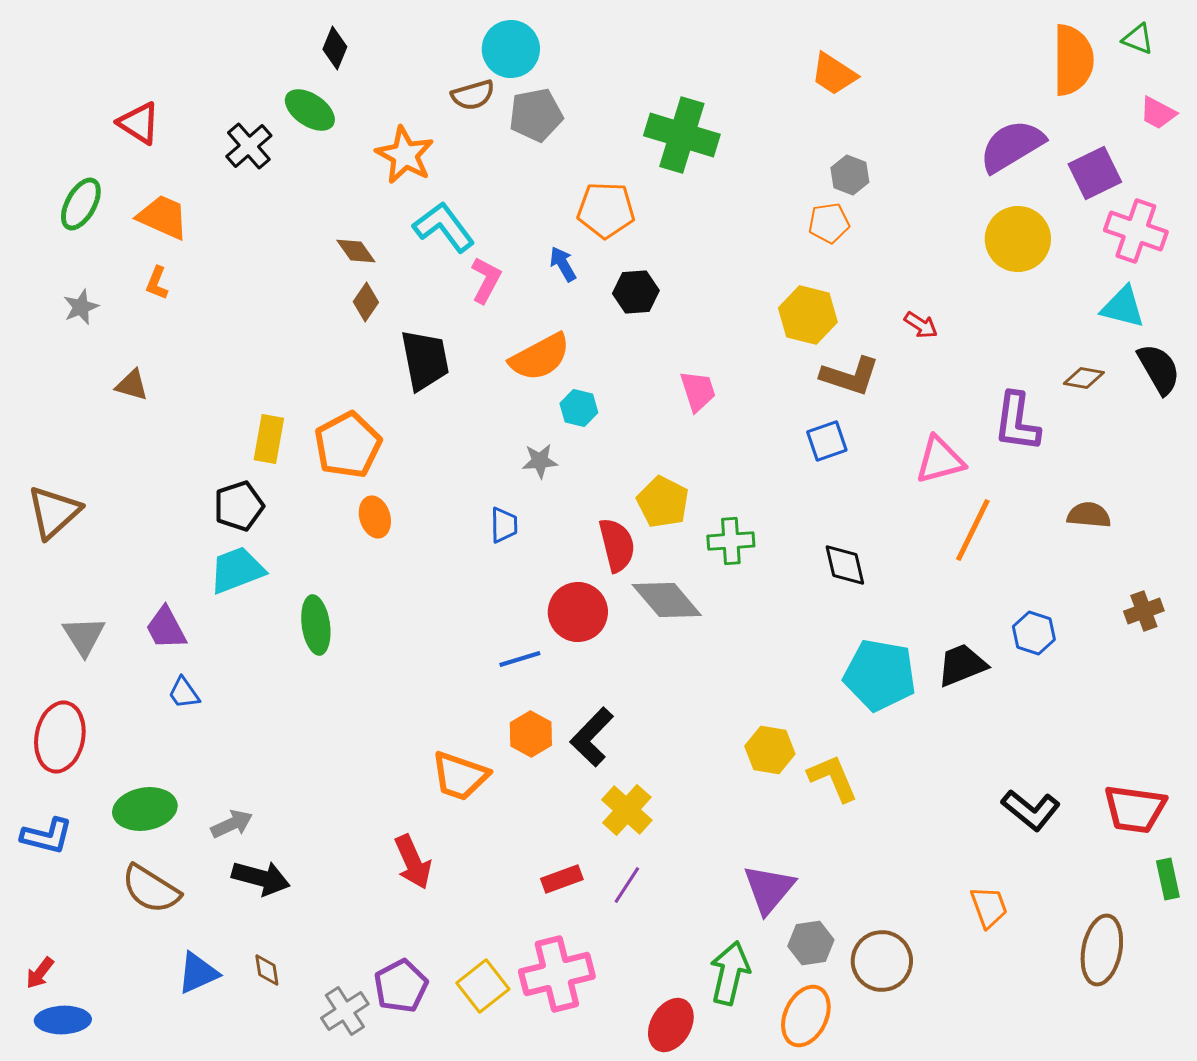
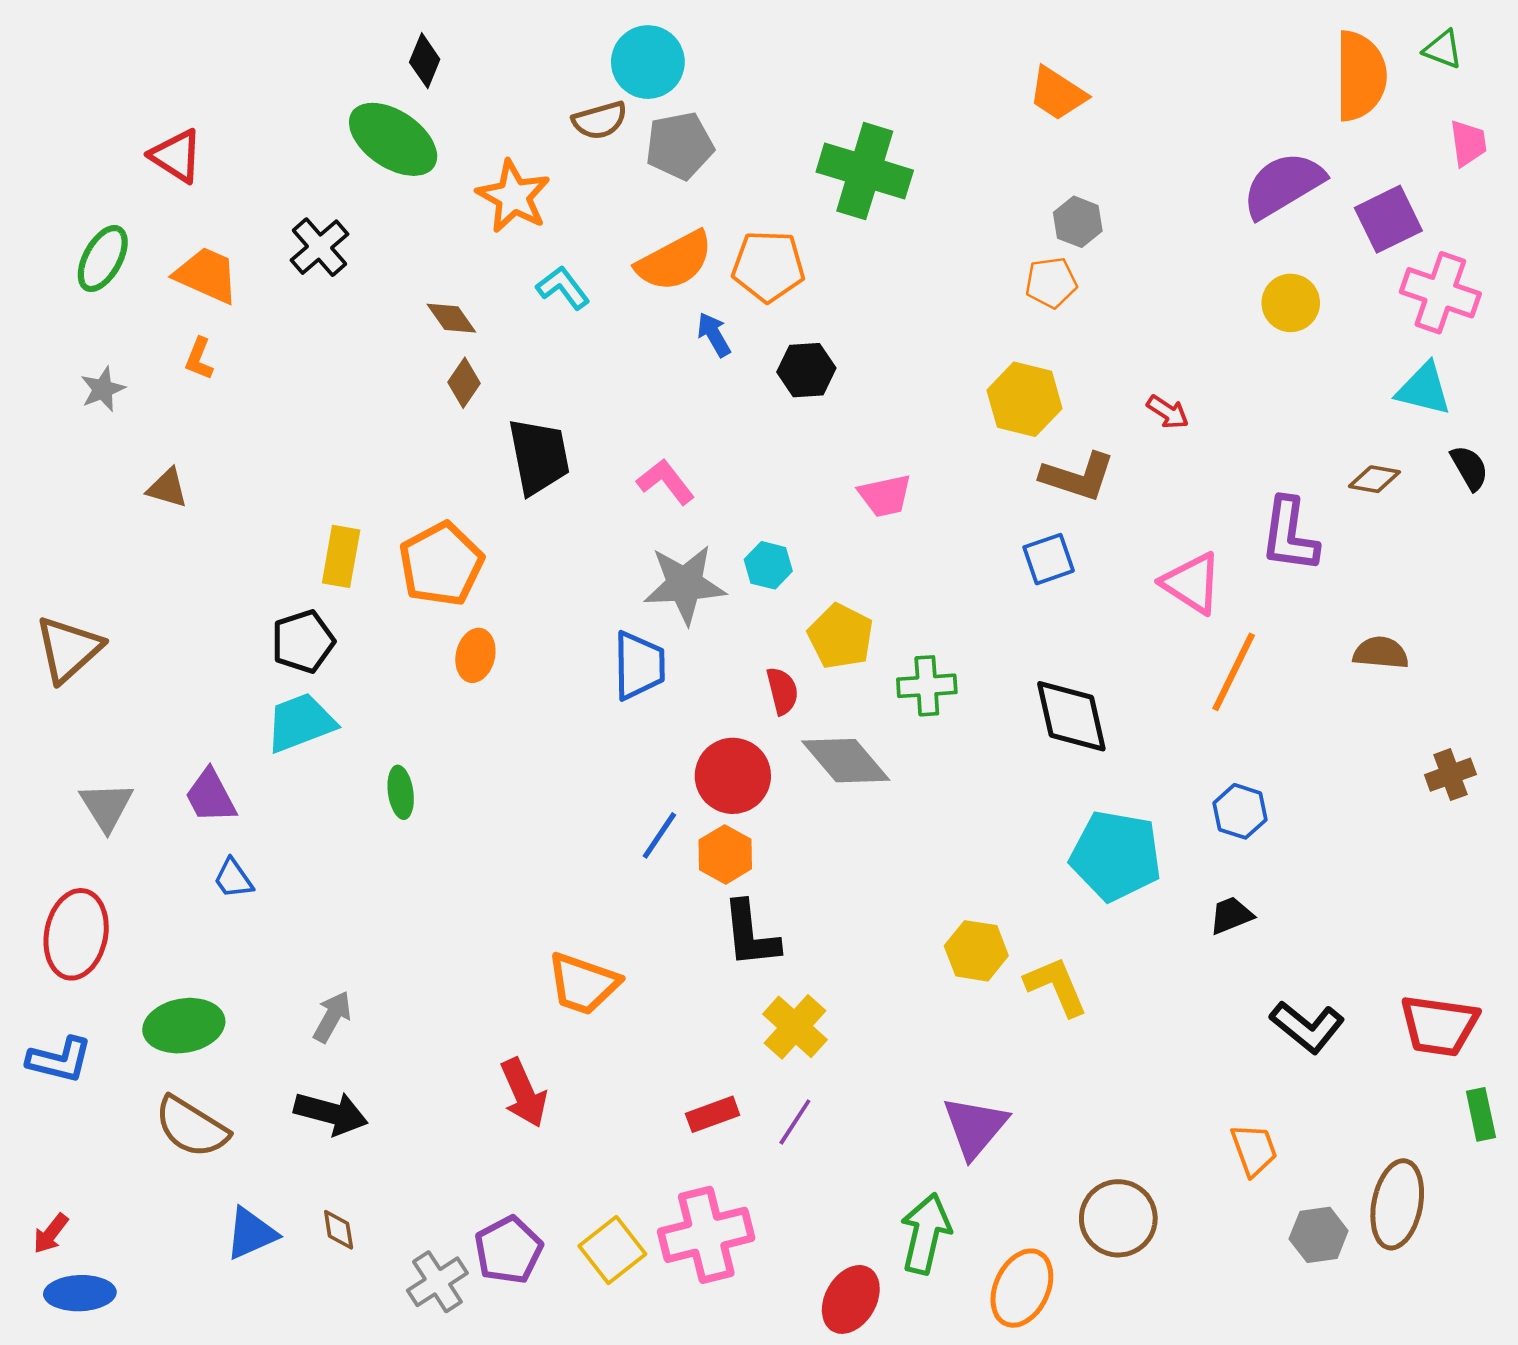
green ellipse: (310, 110) -> (393, 139), size x1.4
pink trapezoid: (1158, 113) -> (1468, 143), turned -126
black cross: (249, 146) -> (320, 247), moved
cyan L-shape: (444, 227) -> (563, 288), size x0.7
yellow circle: (1018, 239) -> (1291, 303), size x0.7
pink L-shape: (486, 280) -> (666, 482), moved, turned -66
orange semicircle: (540, 357) -> (675, 261), moved
black semicircle: (1159, 369) -> (1469, 468), size x0.7
pink trapezoid: (698, 391) -> (885, 496), turned 96
cyan hexagon: (579, 408) -> (768, 565), moved
pink triangle: (940, 460) -> (1192, 583), turned 48
gray star: (540, 461) -> (685, 584), size x1.8
orange ellipse: (375, 517) -> (475, 655), turned 30
blue trapezoid: (504, 525) -> (639, 666), size x1.5
red semicircle: (617, 545) -> (782, 691), size x0.7
black diamond: (845, 565) -> (1071, 716), size x1.4
green ellipse: (316, 625) -> (401, 792), size x0.7
blue hexagon: (1034, 633) -> (1240, 811), moved
blue line: (520, 659) -> (659, 835), turned -39
black trapezoid: (962, 665) -> (1231, 915), moved, size x0.7
orange hexagon: (531, 734) -> (725, 854), moved
black L-shape: (592, 737) -> (751, 934), turned -50
gray arrow: (232, 824) -> (332, 1017), moved, turned -36
gray hexagon: (811, 943) -> (1319, 1235), moved

